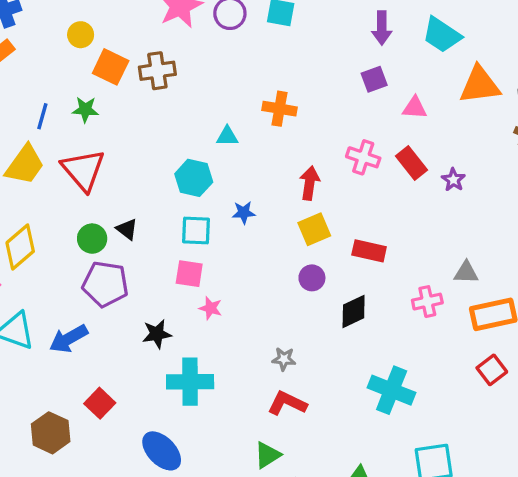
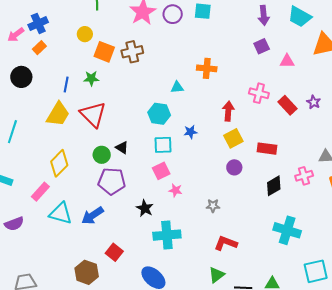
red rectangle: (411, 163) -> (288, 105), moved
pink square: (189, 274) -> (161, 171), turned -30
black diamond: (354, 311) -> (274, 186), moved
black star: (157, 334) -> (145, 208), turned -30
gray star: (284, 359) -> (213, 206), moved

